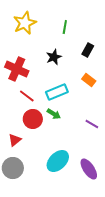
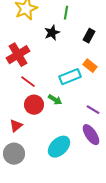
black star: (54, 57) -> (52, 33), moved
red cross: (17, 69) -> (18, 55), turned 35
cyan rectangle: (57, 92) -> (70, 77), moved
purple ellipse: (89, 169) -> (91, 135), moved

